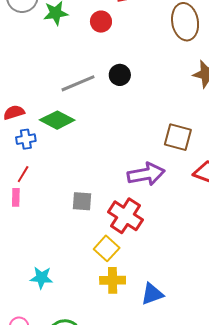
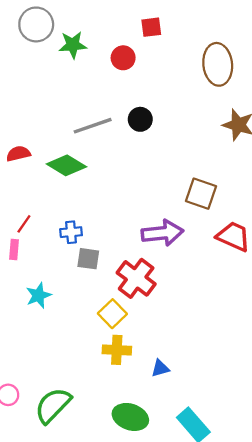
blue cross: (26, 139) -> (71, 232), moved
cyan star: (41, 278) -> (38, 295), moved, turned -30
blue triangle: (152, 294) -> (160, 368), size x0.7

